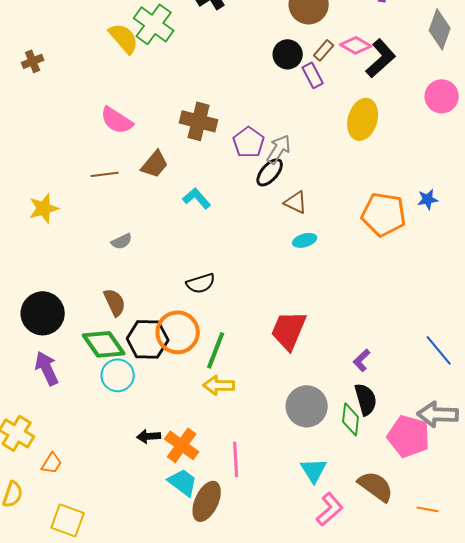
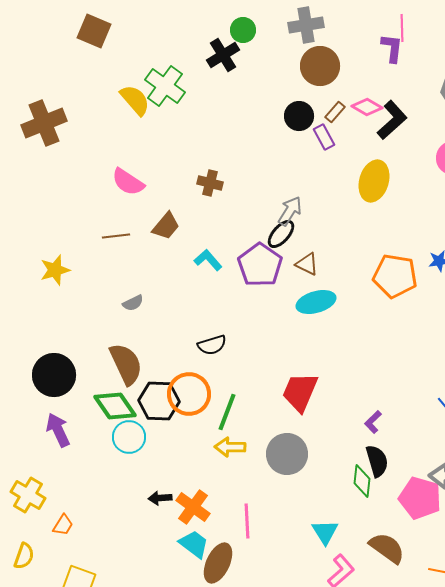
brown cross: (33, 61) -> (44, 123), size x2.0
brown cross: (199, 121) -> (210, 183), size x0.7
purple pentagon: (249, 142) -> (260, 265), moved, size x1.4
cyan ellipse: (305, 240) -> (316, 302), size x1.6
brown semicircle: (115, 302) -> (126, 364), size x1.5
gray circle: (307, 406) -> (287, 454), moved

